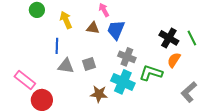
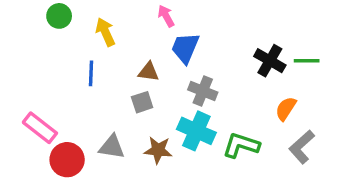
brown triangle: (93, 28) -> (148, 72), moved
green line: (192, 38) -> (307, 61), turned -63
orange semicircle: (174, 60) -> (286, 109), moved
gray triangle: (66, 66) -> (112, 147), moved
green L-shape: (151, 73) -> (241, 145), moved

